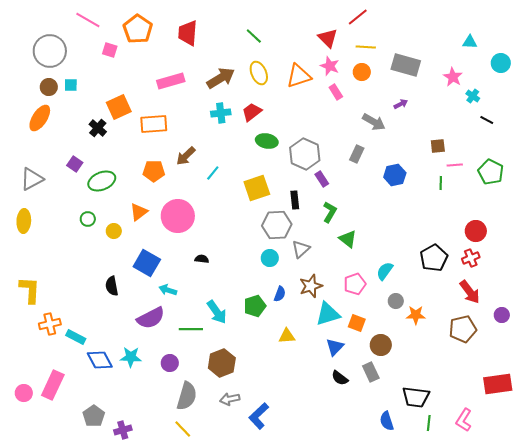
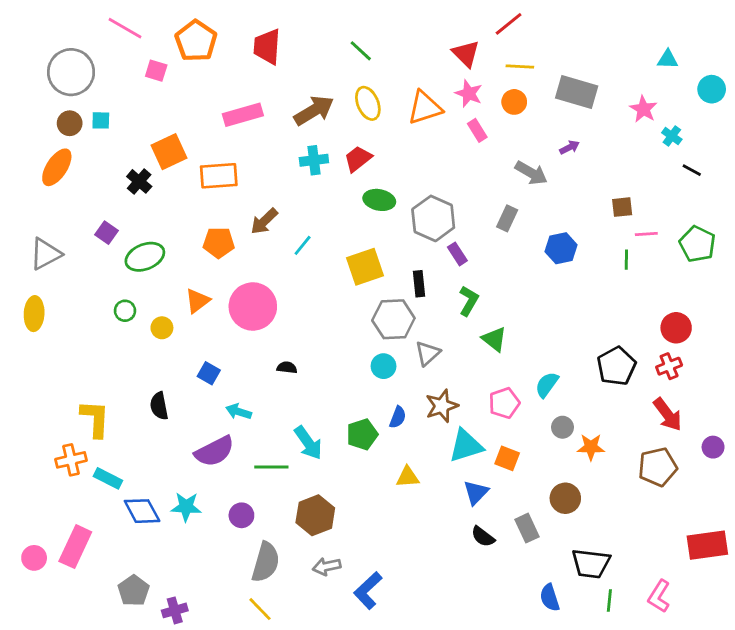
blue square: (147, 263) -> (209, 373), size x0.6
yellow L-shape: (30, 290) -> (95, 419), moved
brown circle: (381, 345) -> (565, 498), moved

